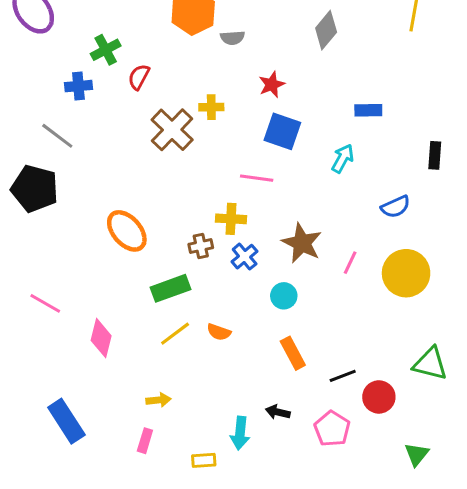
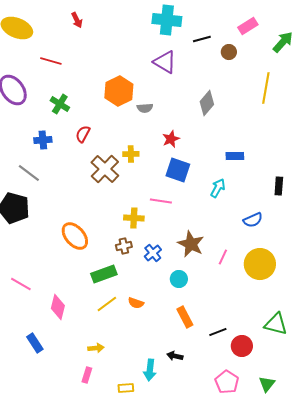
green cross: (106, 50) -> (60, 104), moved, turned -30
yellow cross: (231, 219) -> (134, 218), moved
blue rectangle: (66, 421) -> (35, 343), moved, size x0.7
pink pentagon: (332, 429) -> (227, 382), moved

